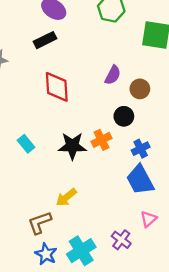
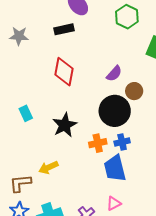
black circle: (124, 116) -> (115, 111), size x1.8
orange cross: (102, 140) -> (98, 143), moved
black star: (72, 146) -> (65, 125), turned 30

